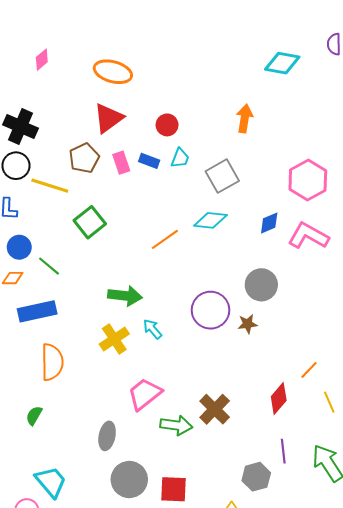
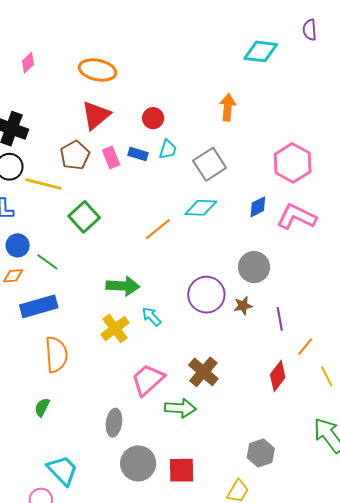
brown cross: (215, 409) -> (203, 372), moved
purple line: (283, 451) -> (280, 319), moved

